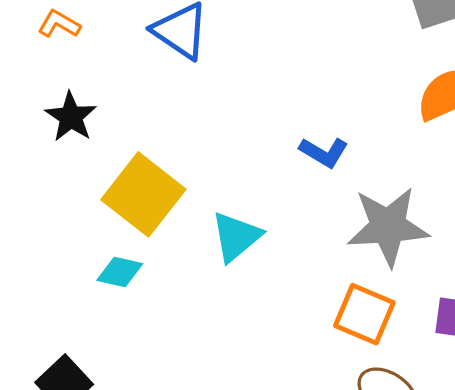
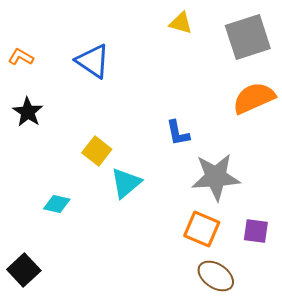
blue L-shape: (324, 152) -> (178, 133), turned 48
yellow square: (143, 194) -> (97, 151), moved, size x0.6

